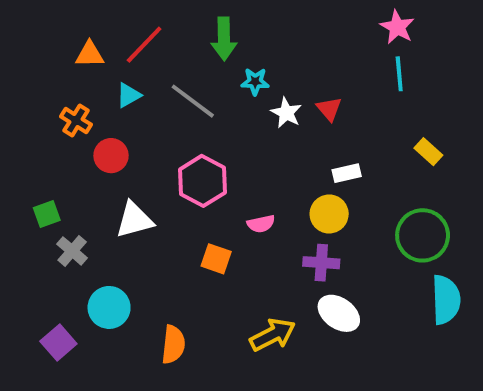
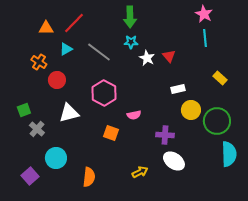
green arrow: (224, 39) -> (130, 17), moved
yellow circle: (329, 214) -> (191, 110), moved
yellow arrow: (273, 335) -> (140, 172), size x0.7

